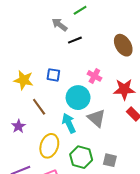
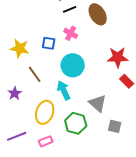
brown ellipse: (123, 45) -> (98, 14), moved
pink cross: (94, 76) -> (71, 33), moved
gray triangle: (97, 118) -> (98, 103), moved
gray square: (110, 160) -> (115, 126), moved

